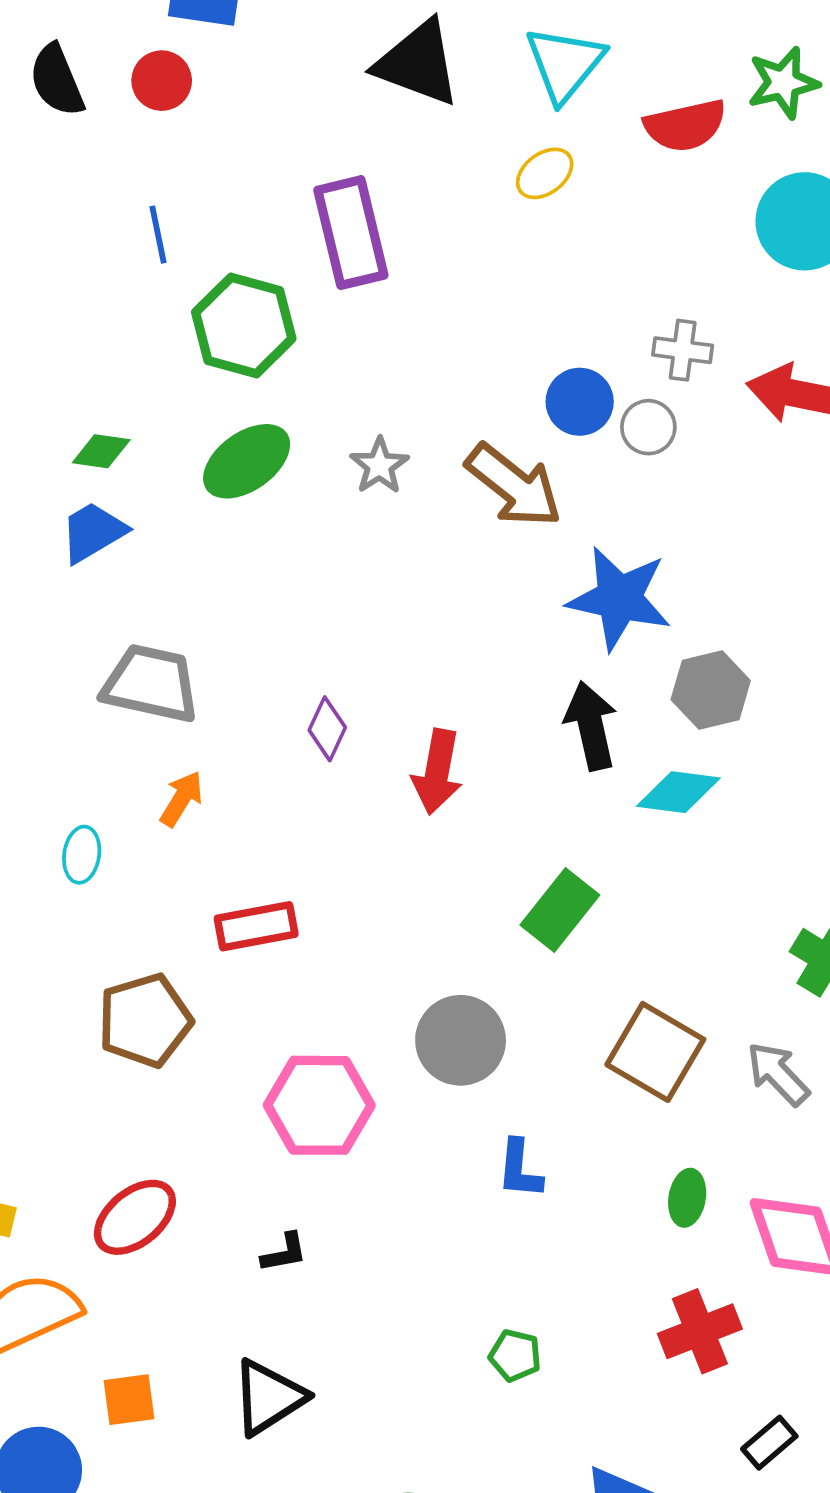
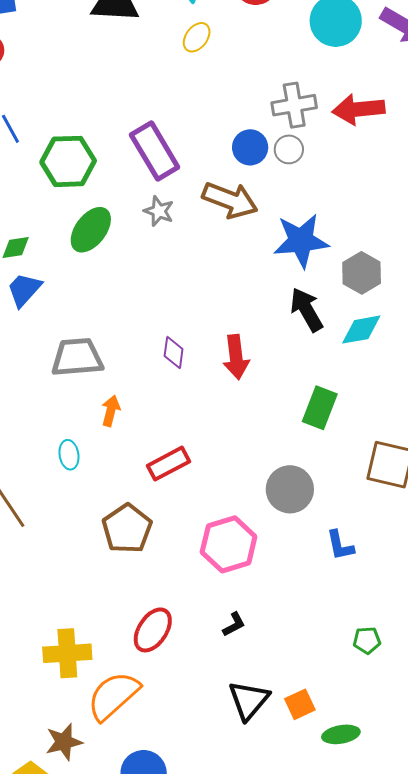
purple rectangle: (351, 233) -> (155, 151), moved
gray cross: (683, 350) -> (294, 105), size x1.4
orange square: (129, 1400) -> (300, 704), moved

